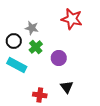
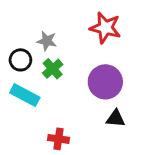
purple circle: (59, 58) -> (105, 82), moved, size x1.5
black triangle: (67, 87) -> (116, 118), moved, turned -48

